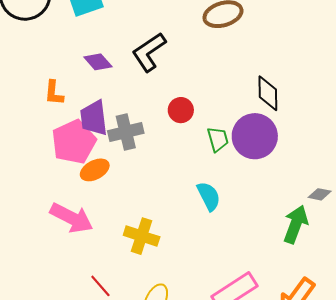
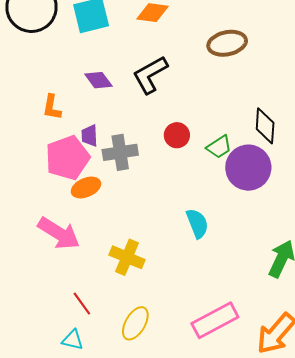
purple trapezoid: (94, 118) -> (90, 136), size x0.6
green trapezoid: (218, 139) -> (219, 147), moved, turned 68

